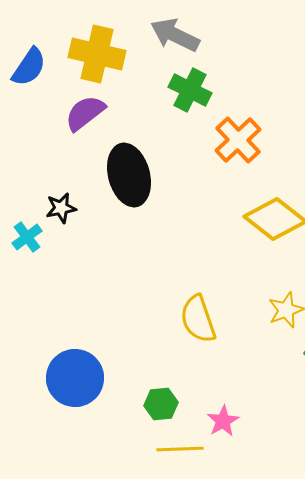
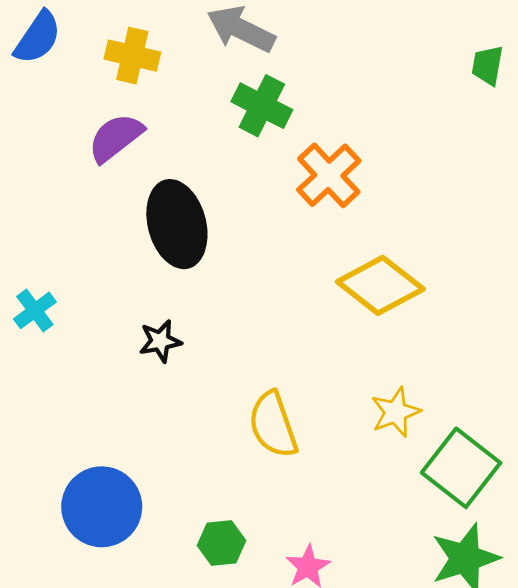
yellow cross: (97, 54) -> (132, 56), size x0.7
blue semicircle: (29, 67) -> (38, 37), moved
black star: (61, 208) -> (160, 341), moved

